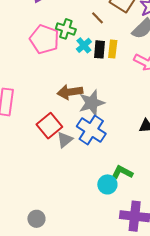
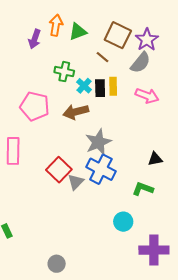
brown line: (98, 18) -> (102, 57), moved
pink pentagon: (44, 39) -> (35, 106), moved
brown arrow: (70, 92) -> (76, 112), moved
green L-shape: (122, 172) -> (143, 189), moved

